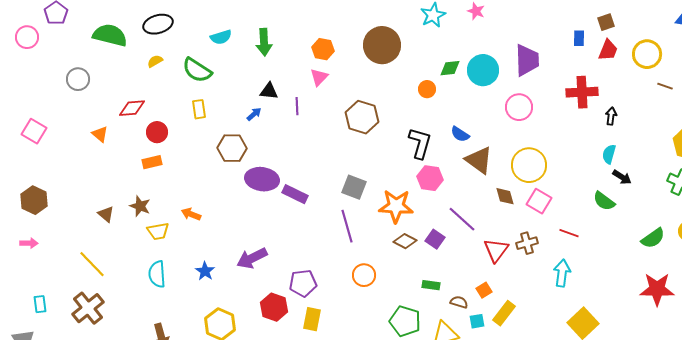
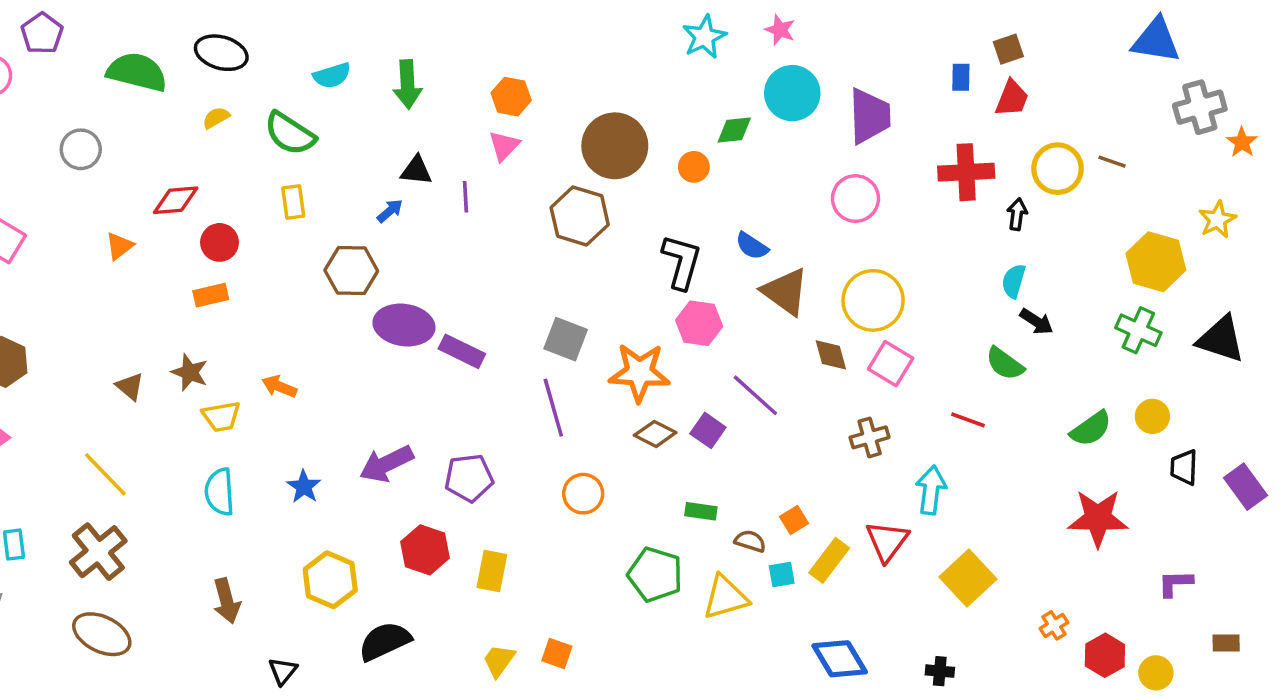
black ellipse: (158, 24) -> (221, 53), turned 32
brown circle: (382, 45) -> (615, 146), moved
yellow circle: (647, 54) -> (1058, 169), moved
cyan circle: (483, 70) -> (792, 93), moved
orange triangle: (100, 134) -> (119, 246), turned 42
red line: (569, 233) -> (968, 420), moved
red triangle: (496, 250) -> (887, 541), moved
purple pentagon: (303, 283) -> (469, 478), moved

